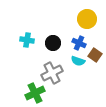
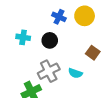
blue cross: (79, 43) -> (59, 17), moved
cyan semicircle: (78, 61) -> (75, 73), moved

